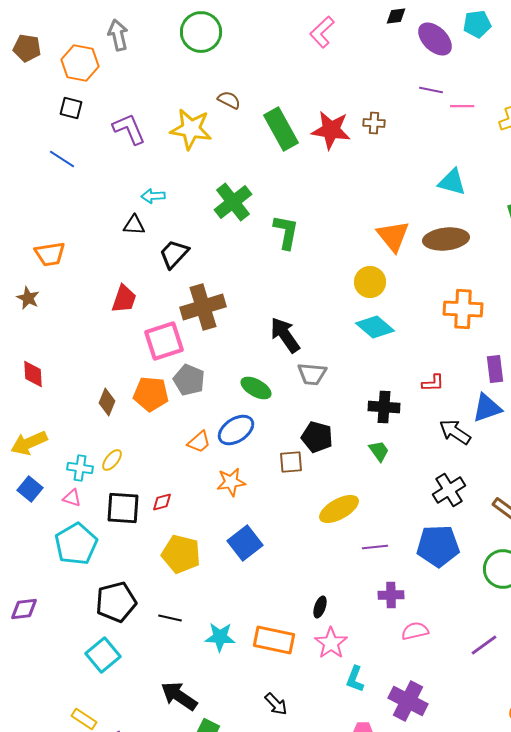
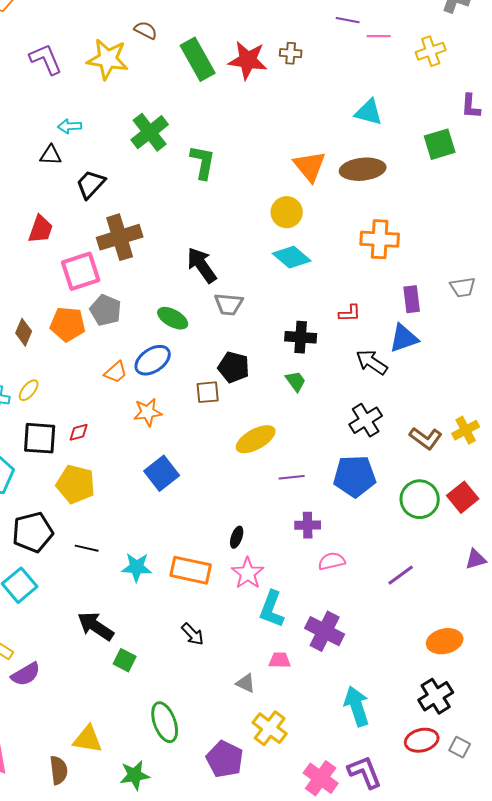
yellow pentagon: (181, 554) -> (76, 484), moved
cyan L-shape: (355, 679) -> (272, 609), size x1.4

